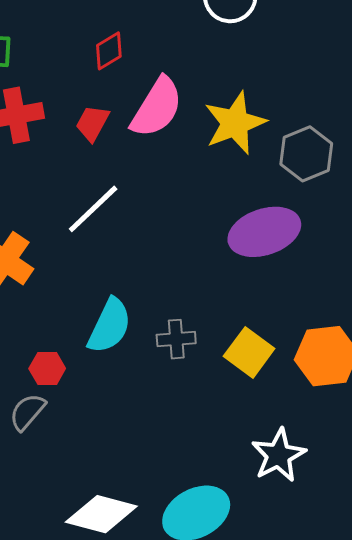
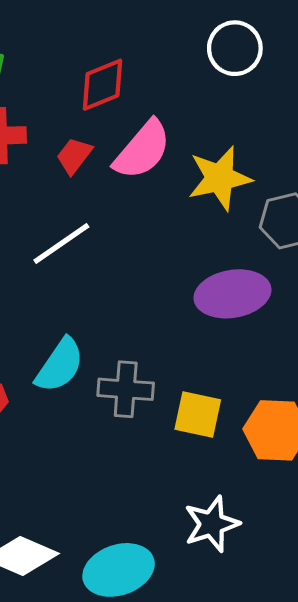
red diamond: (109, 51) -> (102, 85), size x1.4
gray cross: (176, 339) -> (126, 389), size x1.4
yellow square: (249, 352) -> (198, 414), turned -33

